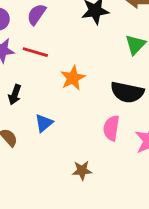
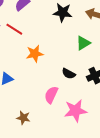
black semicircle: (127, 92) -> (69, 74), size x0.6

